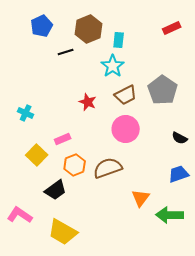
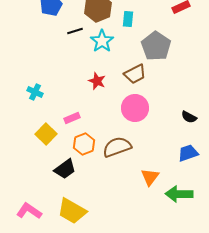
cyan star: (113, 66) -> (102, 41), moved
gray pentagon: (163, 90) -> (156, 46), moved
pink L-shape: (20, 215) -> (29, 211), moved

